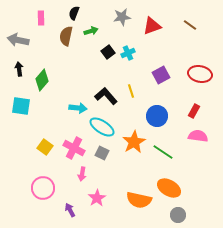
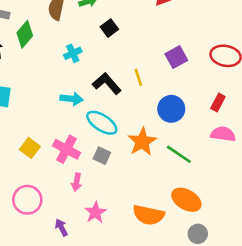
cyan cross: (128, 53) -> (73, 53), moved
green diamond: (42, 80) -> (25, 34), moved

